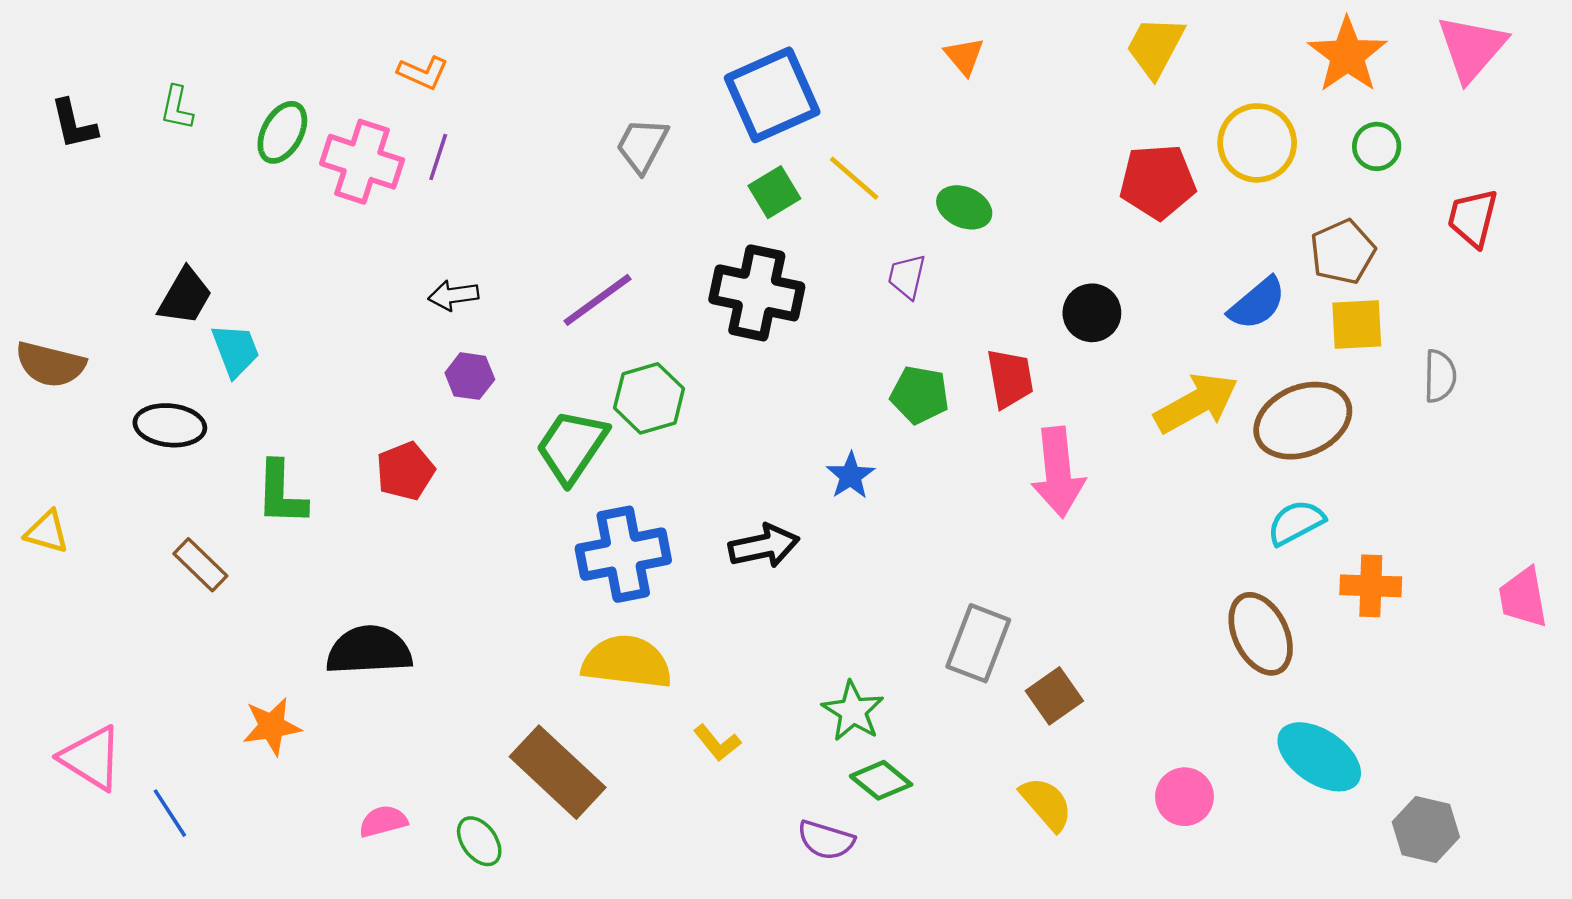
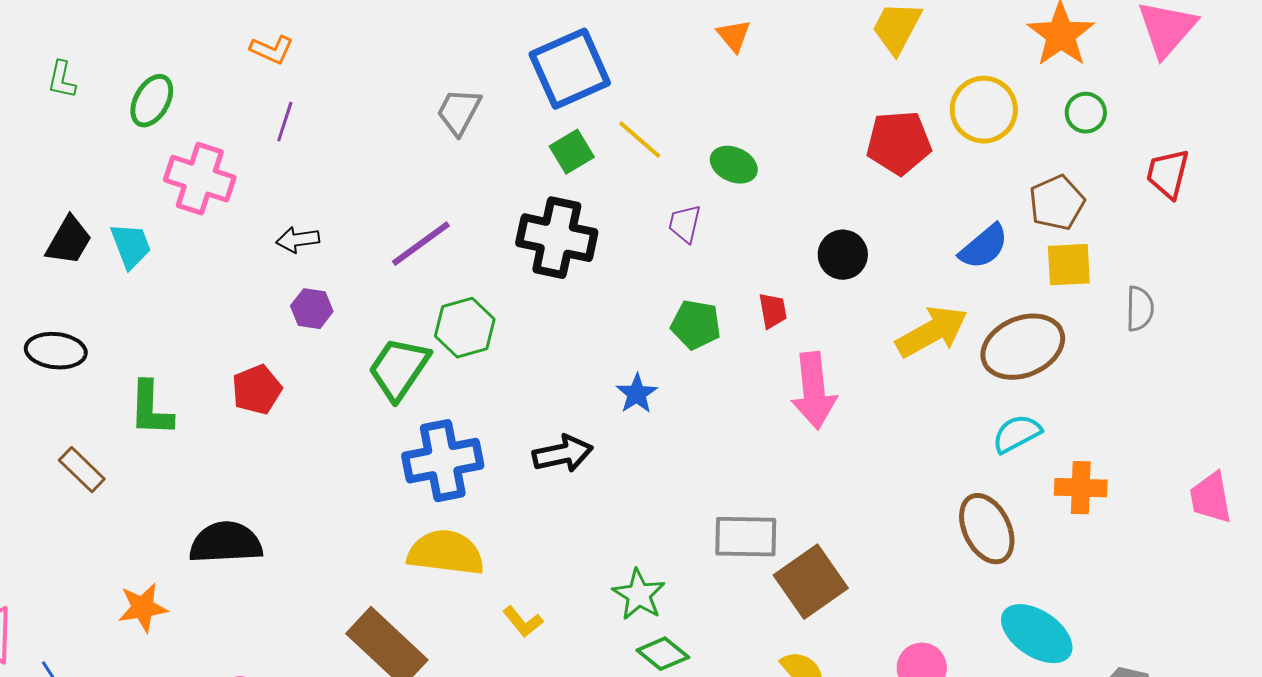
pink cross: (362, 162) -> (200, 179), moved
cyan trapezoid: (235, 350) -> (131, 246), moved
red trapezoid: (1010, 378) -> (773, 311), size x0.7
gray rectangle: (978, 643) -> (746, 537), turned 70
brown square: (1054, 696) -> (811, 582), size x1.5

